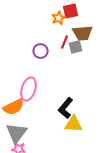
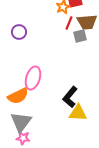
red line: (65, 42) -> (69, 23), moved
purple circle: (41, 51) -> (19, 32), moved

